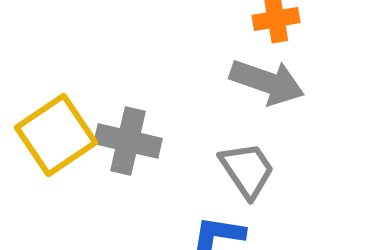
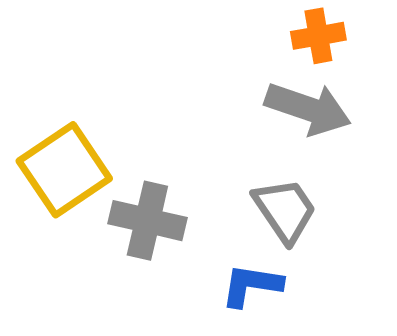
gray cross: (128, 141) -> (147, 221), moved

